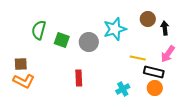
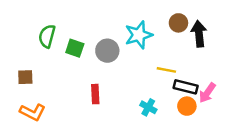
black arrow: (165, 28) -> (199, 34), size x1.5
pink arrow: (168, 54) -> (207, 93), moved
orange L-shape: (24, 81) -> (33, 112), moved
cyan cross: (123, 89) -> (148, 107), turned -32

